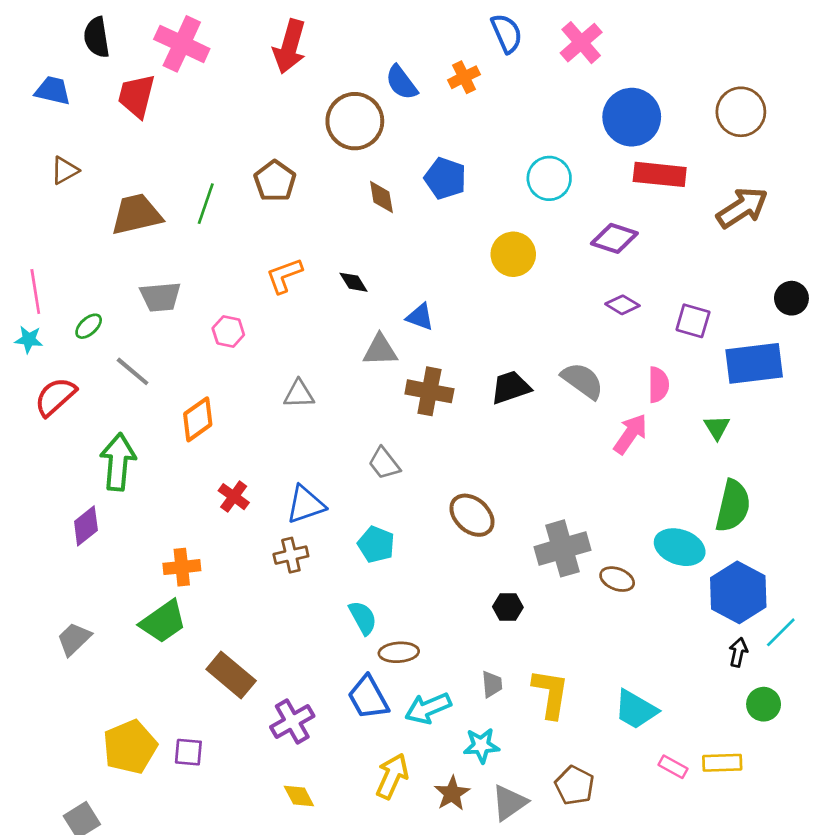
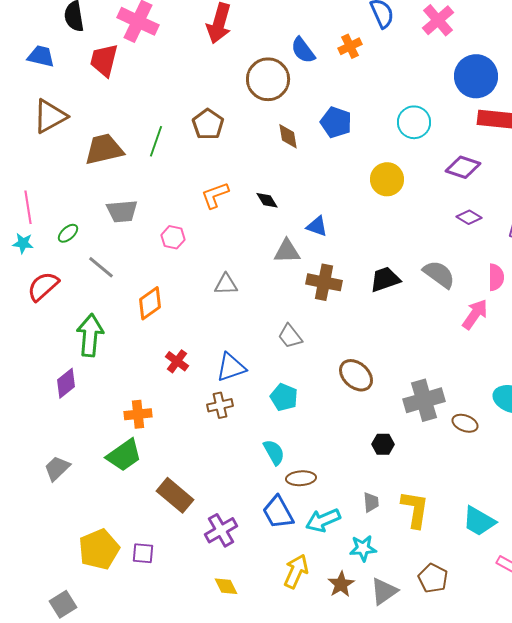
brown triangle: (65, 170) -> (50, 116), size x1.6

